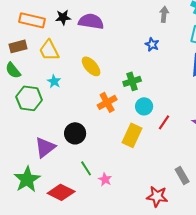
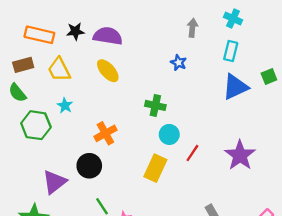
yellow ellipse: (91, 66) -> (108, 71), moved
green cross: (132, 81) -> (155, 105), turned 30
orange cross: (107, 102) -> (105, 133), moved

